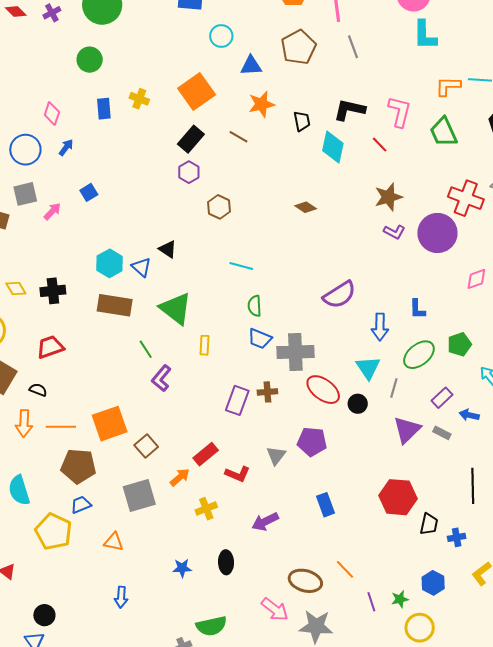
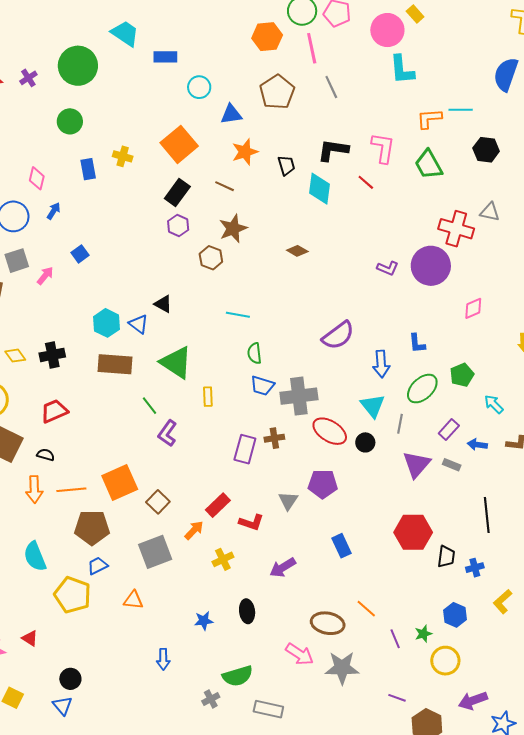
brown star: (388, 197) -> (233, 228), moved
blue arrow: (121, 597) -> (163, 659), moved

